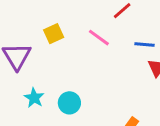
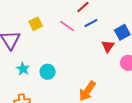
blue line: (144, 44) -> (91, 23), moved, turned -32

